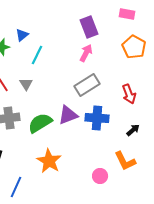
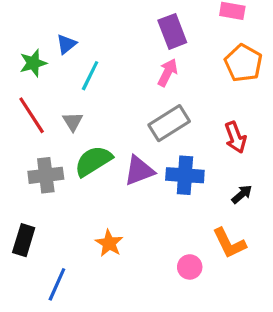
green semicircle: (40, 123) -> (93, 161), moved
orange star: (49, 161) -> (109, 243), size x0.7

